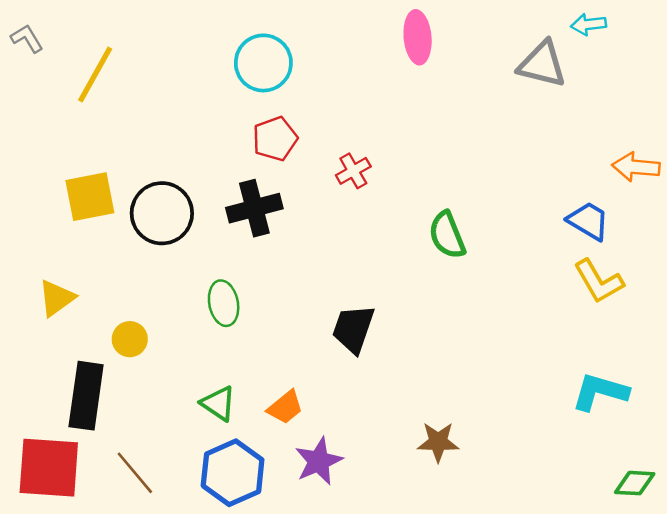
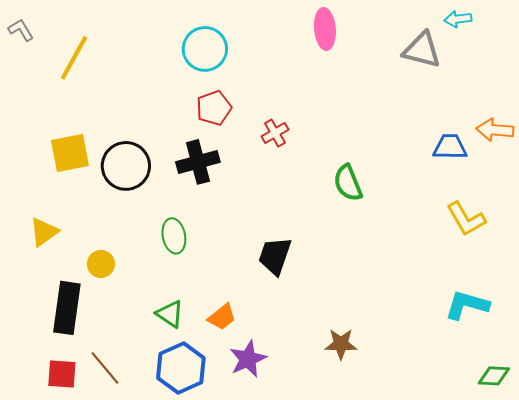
blue trapezoid: (588, 221) -> (450, 147), moved, turned -30
red square: (49, 468) -> (62, 374), moved, size x0.6

